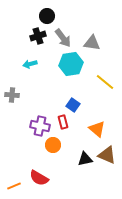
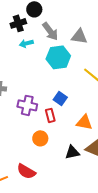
black cross: (38, 36) -> (18, 23), moved
cyan arrow: (30, 64) -> (26, 43), moved
purple cross: (40, 126) -> (27, 105), moved
orange triangle: (97, 129) -> (84, 122), turned -30

